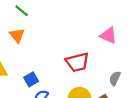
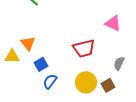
orange triangle: (17, 35) -> (28, 43), moved

